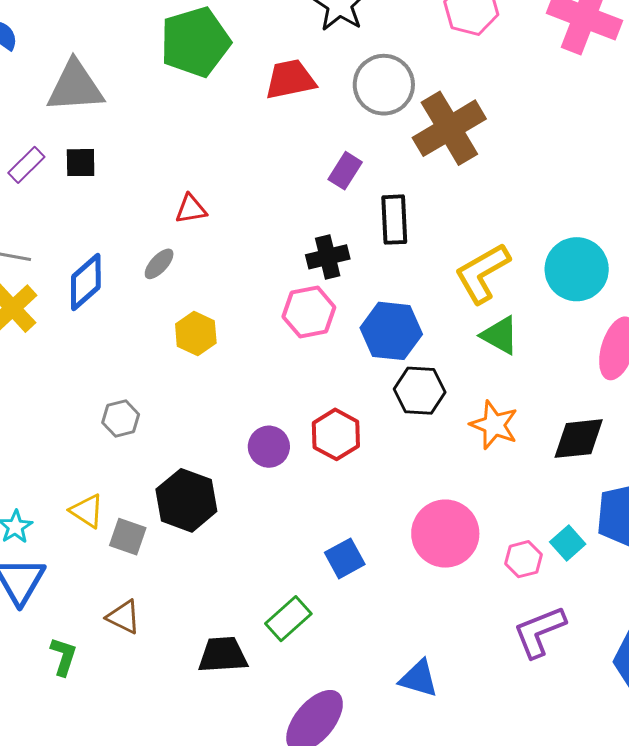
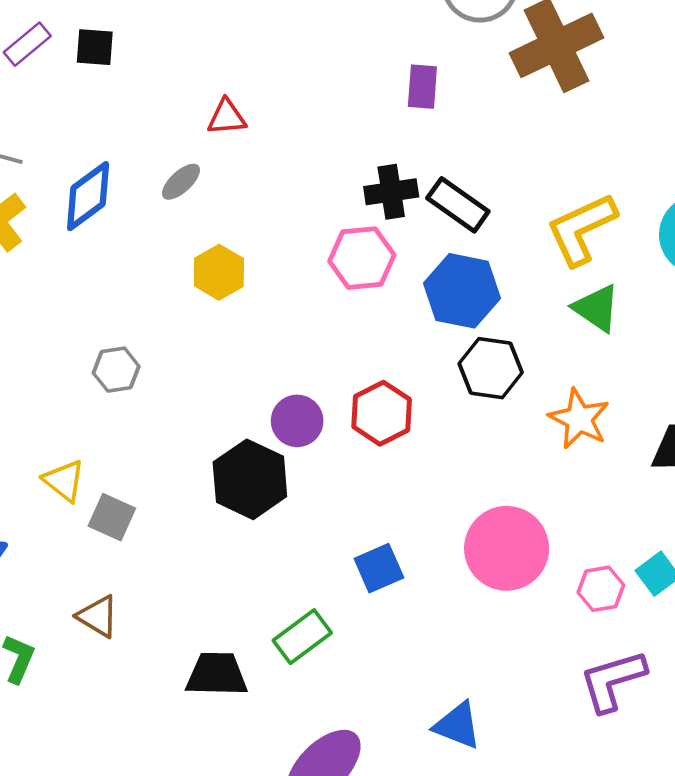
purple rectangle: (345, 171) -> (422, 87), turned -33
black rectangle: (394, 220) -> (458, 205), moved, turned -57
black hexagon: (186, 500) -> (250, 479), moved

